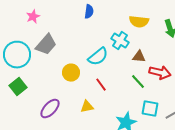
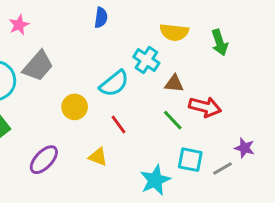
yellow triangle: (87, 107) -> (98, 157), turned 32

